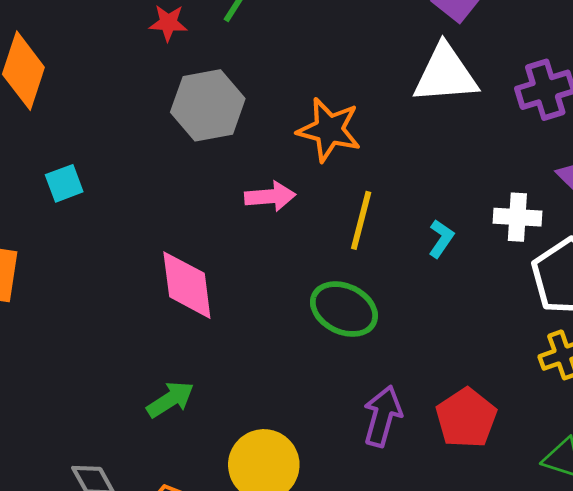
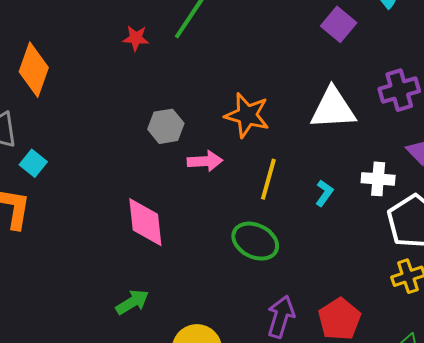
white triangle: (445, 74) -> (333, 109), moved
gray hexagon: (208, 105) -> (166, 126), moved, size x0.7
cyan square: (64, 183) -> (33, 163), moved, turned -32

